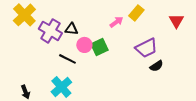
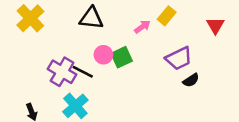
black triangle: (71, 29) -> (91, 18), moved, size x1.5
purple cross: (50, 31) -> (62, 72), moved

